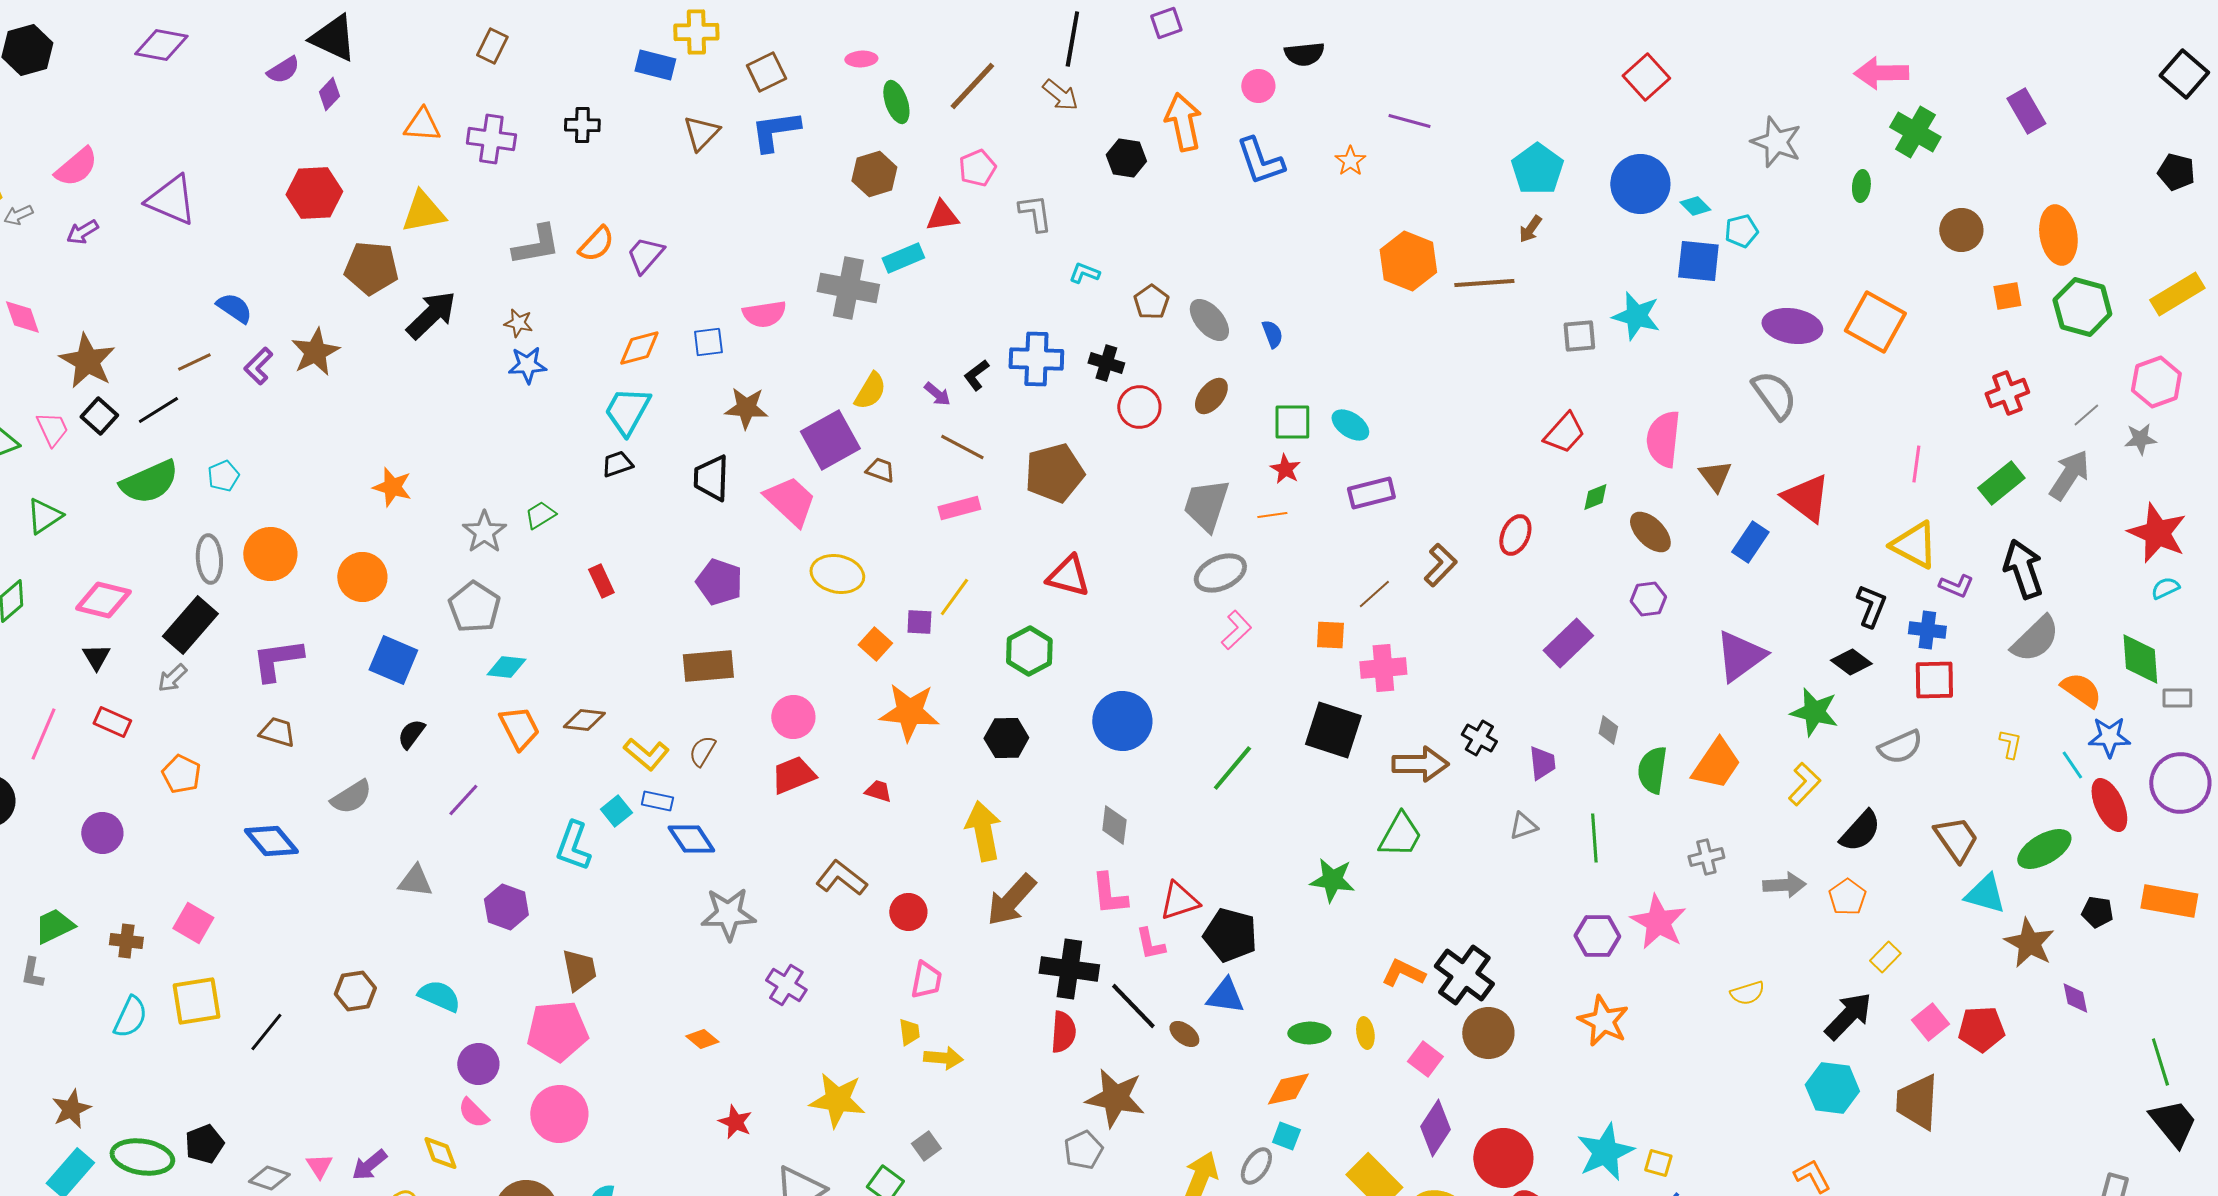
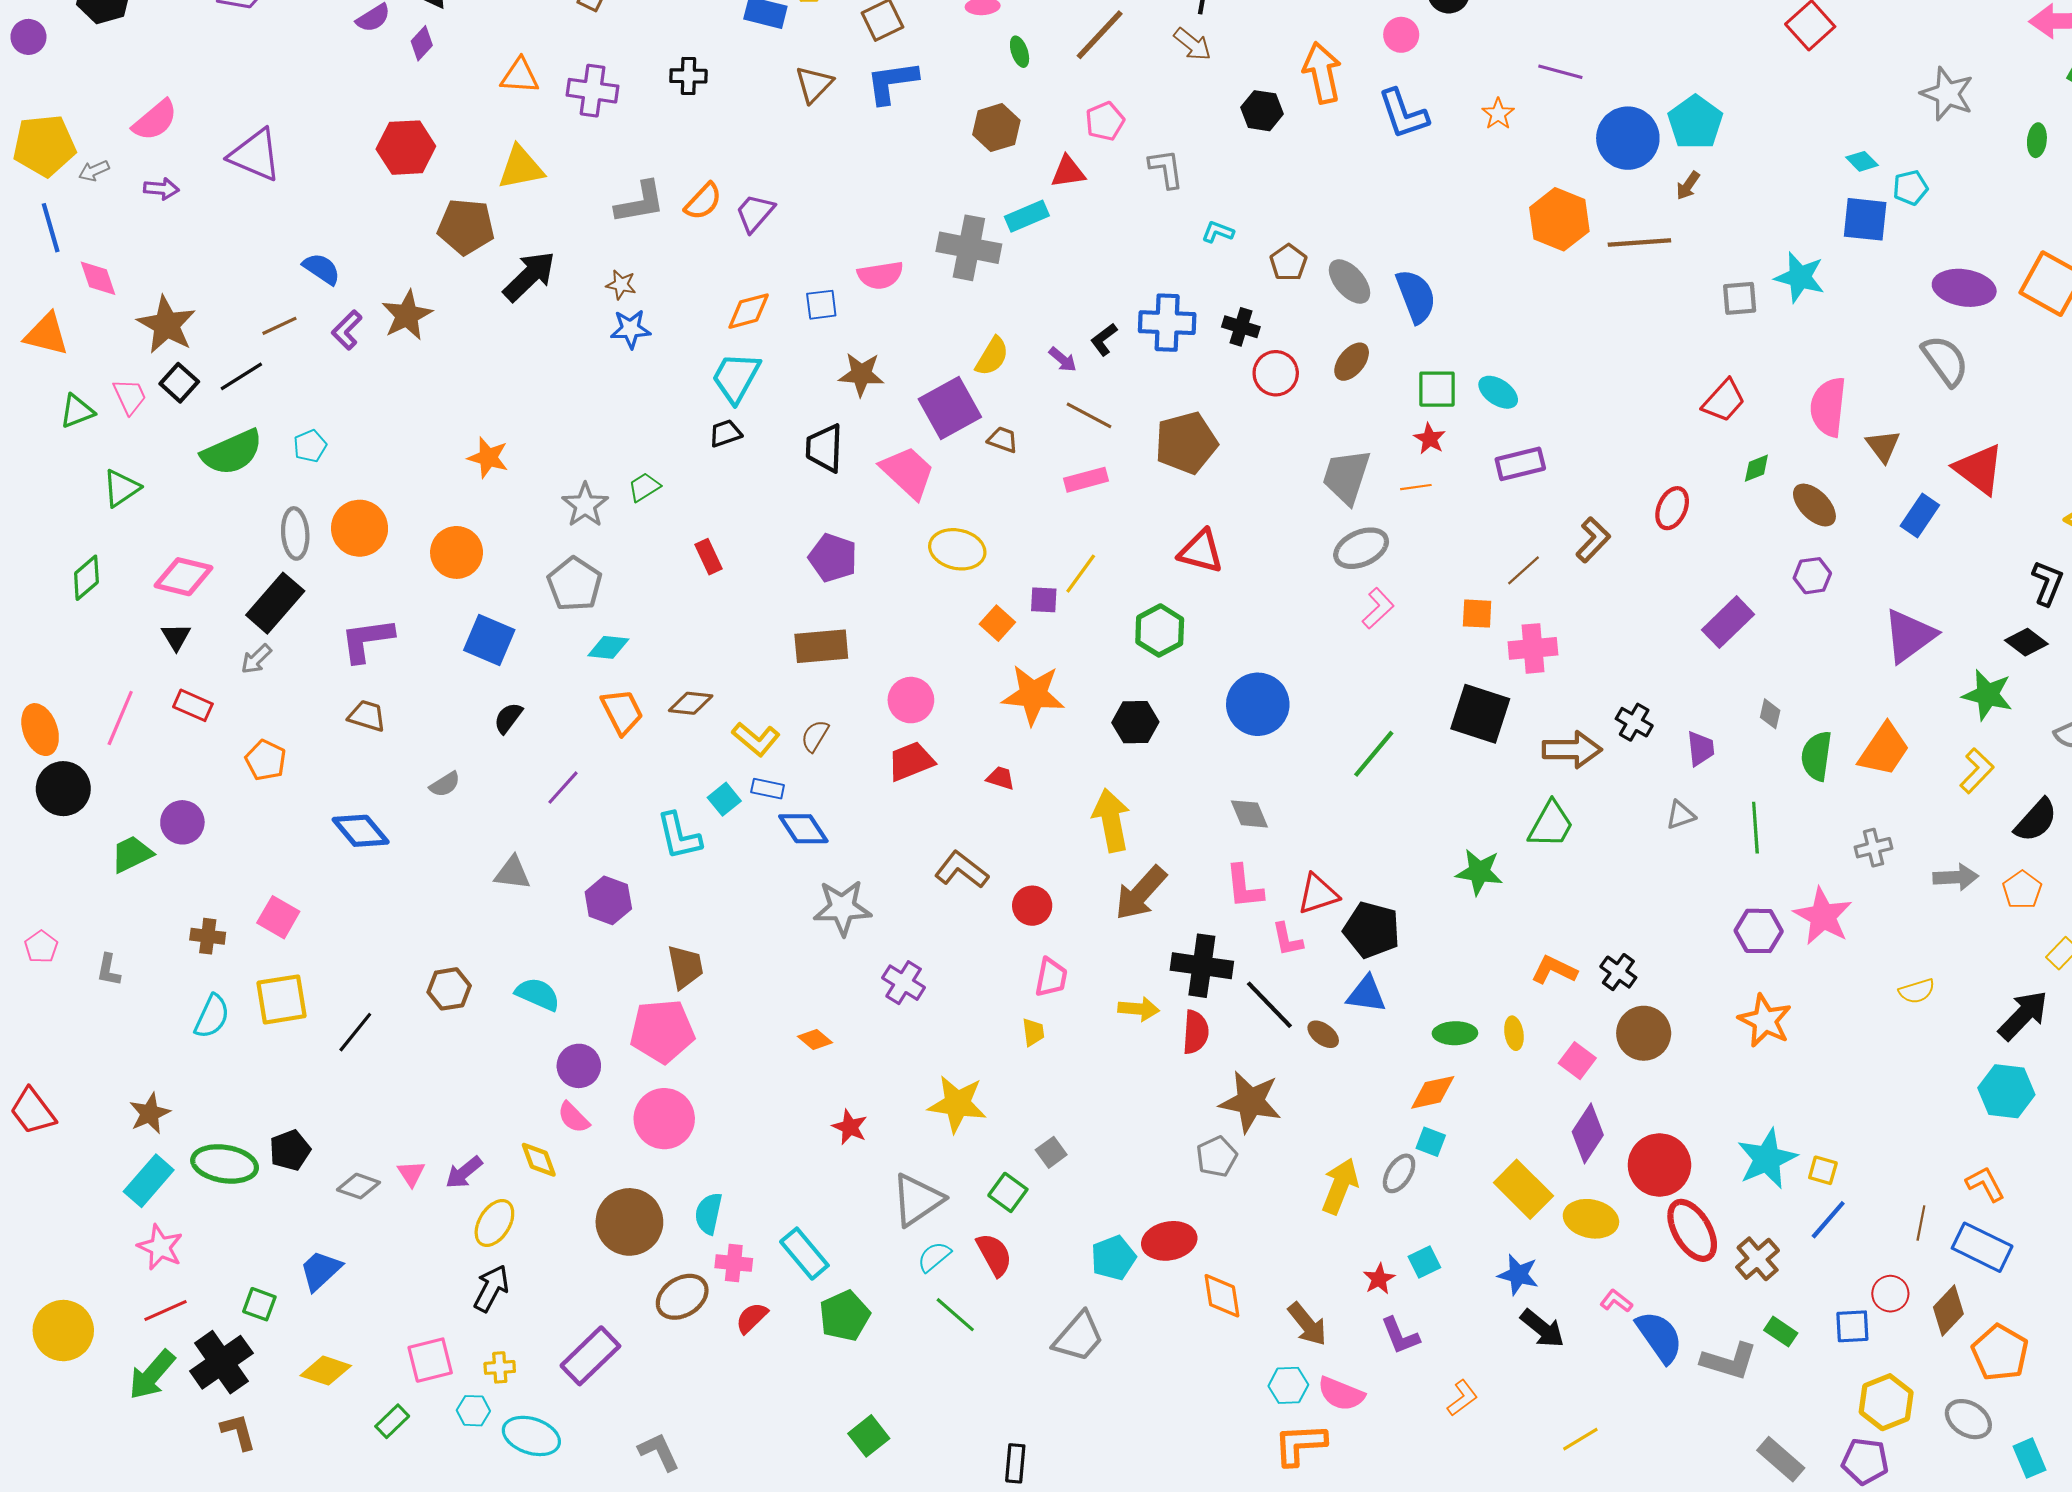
green ellipse: (896, 102) -> (1020, 52), size x0.7
blue circle: (1640, 184) -> (1628, 138), moved
purple arrow: (82, 232) -> (161, 189), turned -144
blue semicircle: (1272, 334) -> (1416, 296), size x1.8
gray semicircle: (351, 797) -> (445, 784), size x0.7
gray diamond: (1114, 825) -> (1249, 814), turned -30
cyan L-shape: (573, 846) -> (679, 836), turned -33
green trapezoid: (54, 926) -> (132, 854), moved
black cross: (1464, 975) -> (1618, 972), size x0.6
yellow arrow: (943, 1058) -> (1139, 1009), moved

